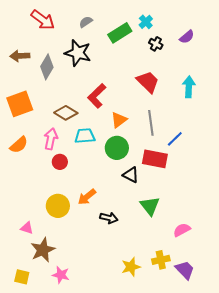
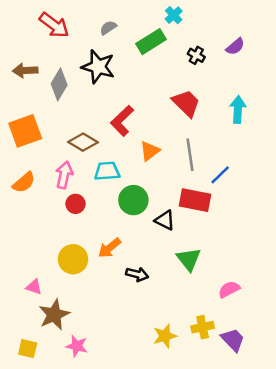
cyan cross: (146, 22) -> (174, 15), moved
green circle: (117, 148) -> (133, 200), moved

